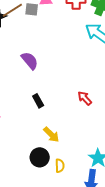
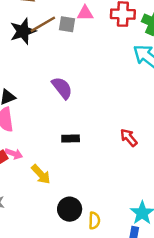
black rectangle: (38, 101) -> (71, 139), turned -64
yellow arrow: (51, 135) -> (41, 174), moved

